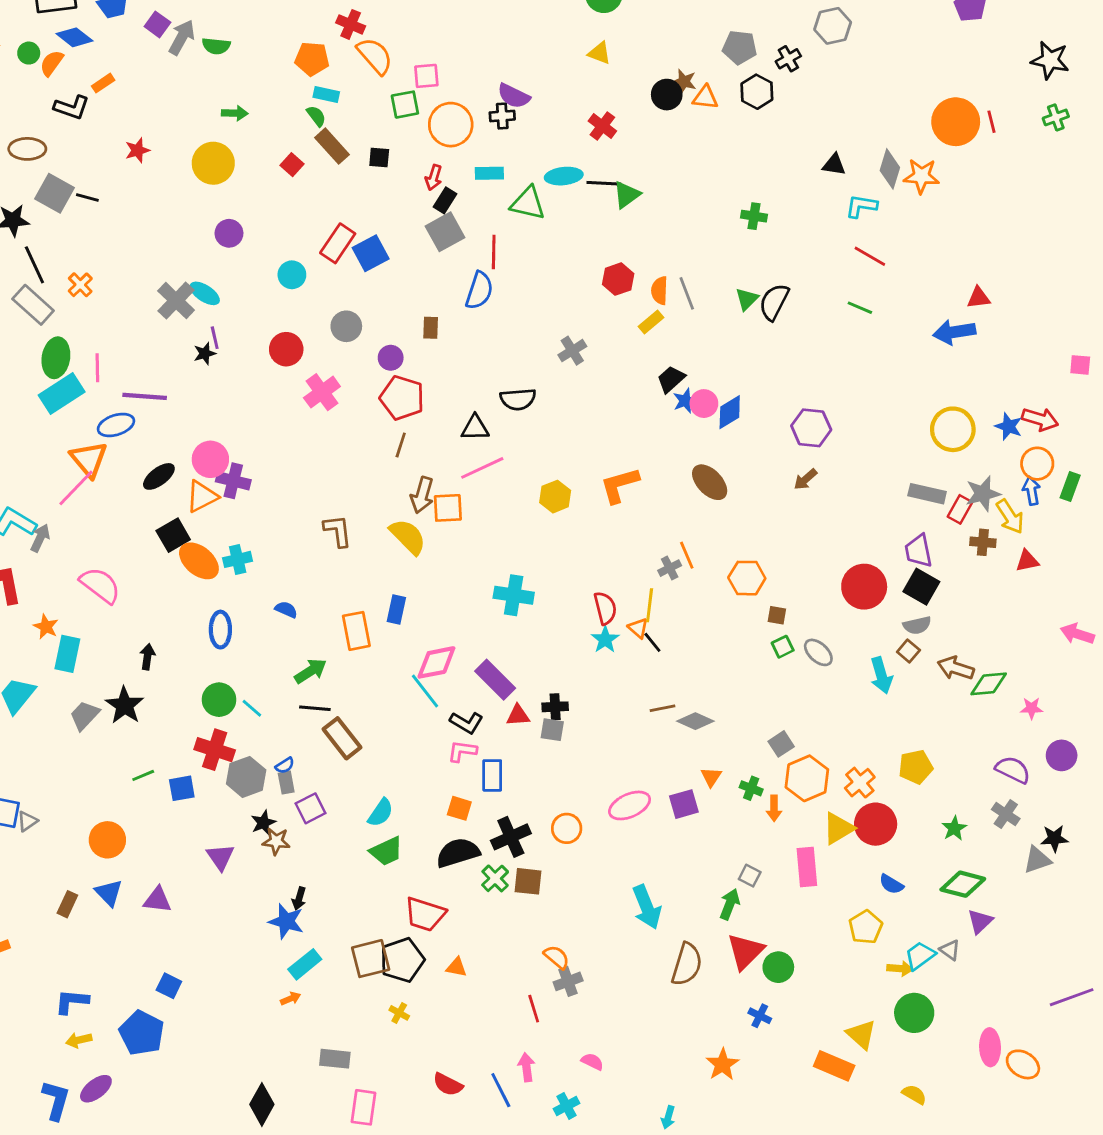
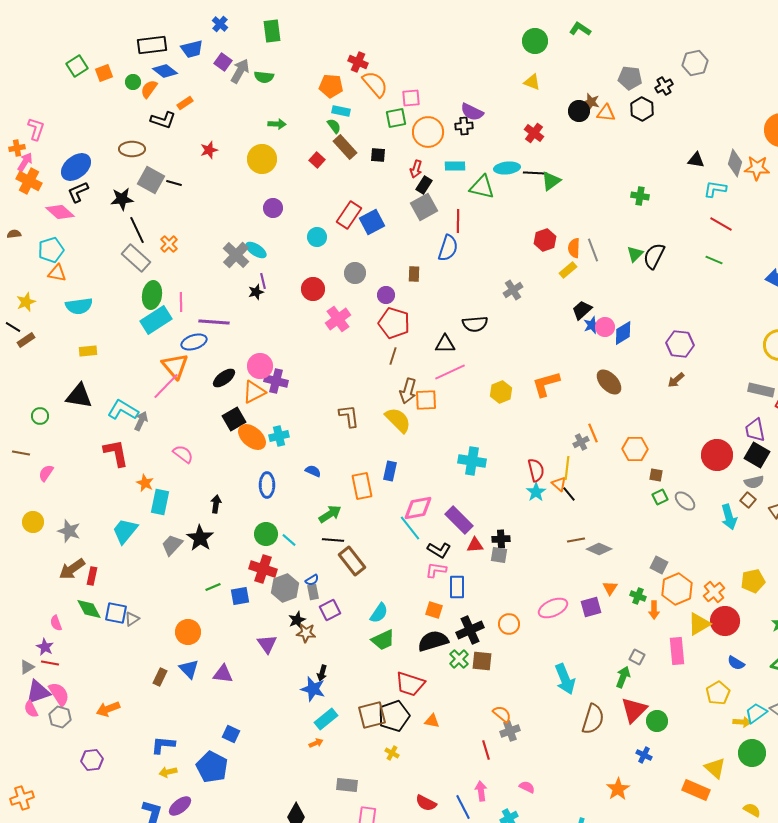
pink semicircle: (100, 585) -> (183, 454), size x0.7
gray square: (781, 744) -> (659, 565), turned -30

